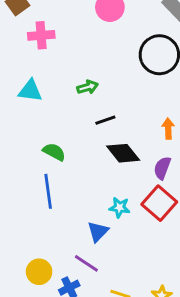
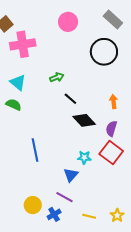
pink cross: (41, 35) -> (23, 44), size x1.4
cyan triangle: (30, 91) -> (18, 82), turned 36
black line: (105, 120) -> (70, 99), turned 64
green semicircle: (54, 152) -> (14, 105), moved

